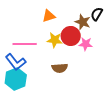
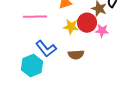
pink line: (25, 44) -> (35, 17), moved
blue L-shape: (16, 62) -> (46, 49), moved

